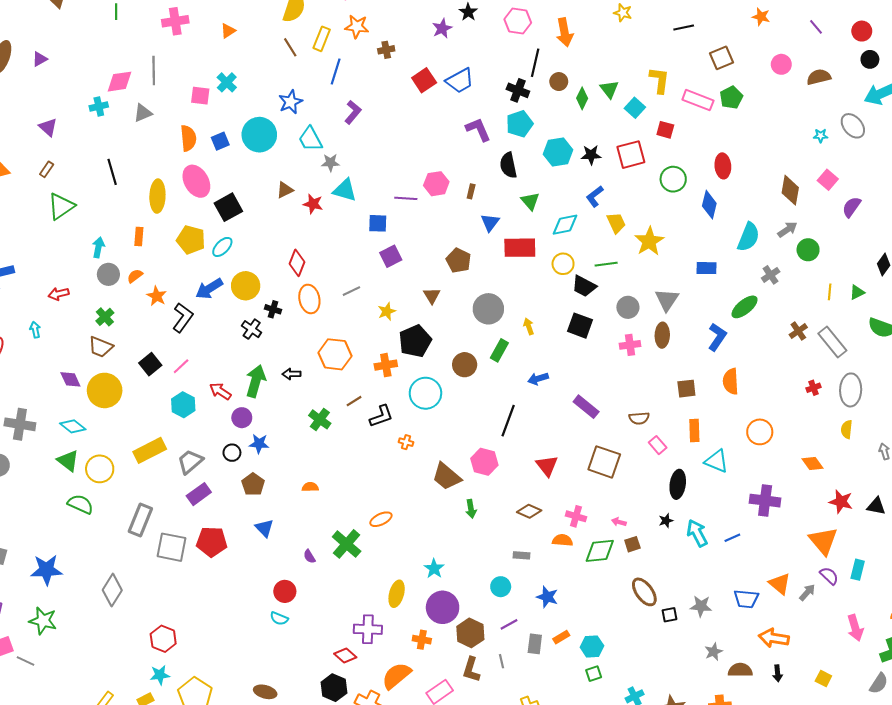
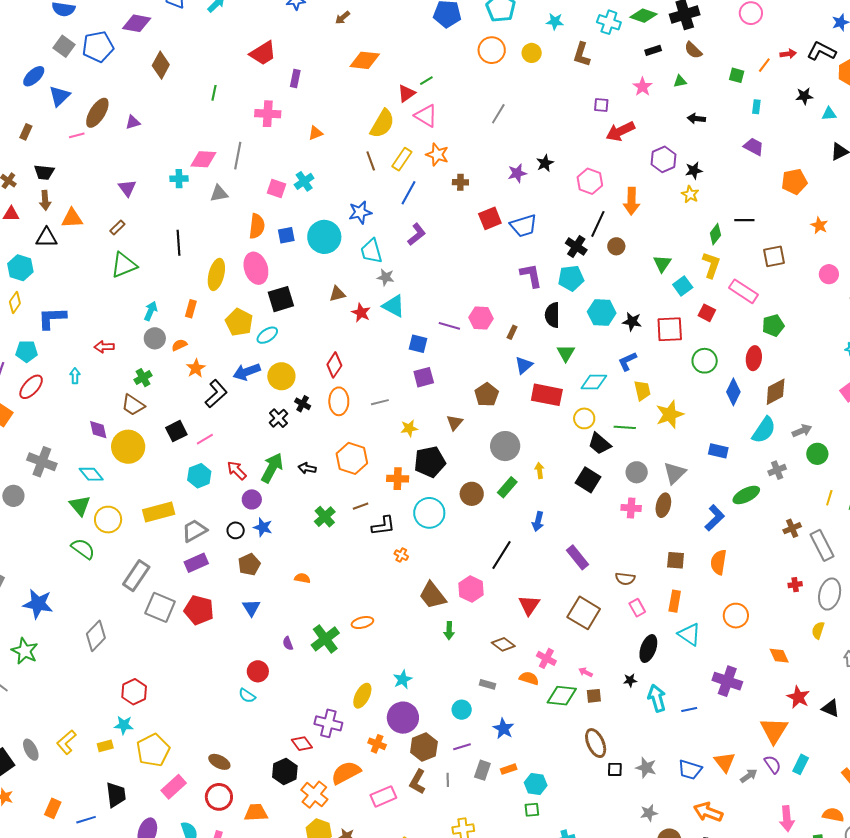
green diamond: (582, 98) -> (715, 234), moved
green pentagon: (731, 98) -> (773, 325), moved
brown diamond: (790, 190) -> (776, 392), moved, turned 40
blue arrow: (538, 379) -> (538, 521), turned -72

